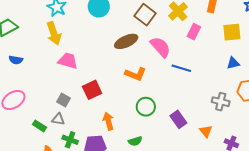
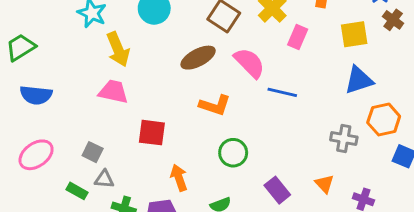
yellow arrow: (54, 33) -> (118, 49), moved
blue semicircle: (16, 60) -> (36, 95), size x1.5
blue triangle: (233, 63) -> (359, 80), size x1.5
red square: (92, 90) -> (152, 133), turned 36
gray square: (63, 100) -> (93, 152), moved
purple rectangle: (178, 119) -> (277, 190), moved

